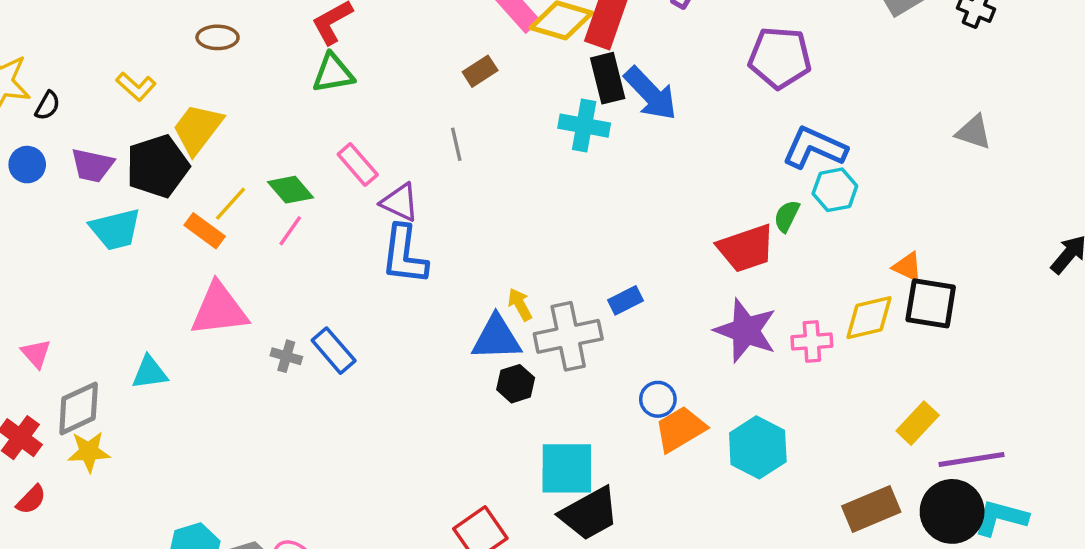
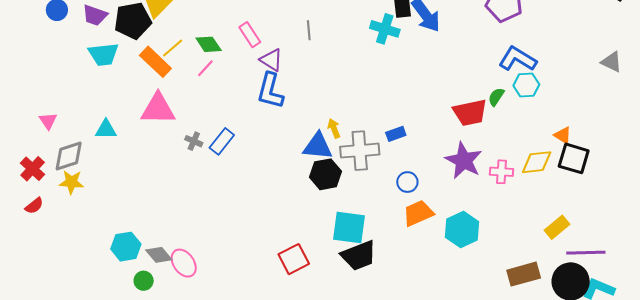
orange rectangle: (205, 231) -> (155, 62), size x1.4
blue rectangle: (334, 351) -> (222, 141), turned 72
cyan triangle: (150, 373) -> (106, 129), moved
black hexagon: (516, 384) -> (325, 174), size x1.4
blue circle: (658, 399) -> (407, 182), moved

